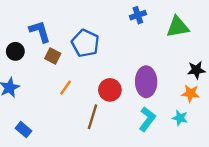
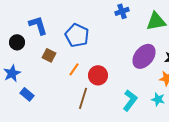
brown square: (53, 56) -> (49, 55), moved
purple ellipse: (146, 82) -> (144, 56), moved, turned 40
orange line: (66, 88) -> (74, 69), moved
blue rectangle: (24, 130) -> (27, 94), moved

